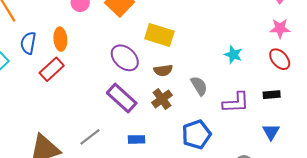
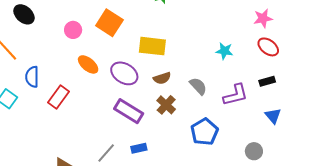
orange ellipse: (60, 39) -> (88, 64), moved, turned -35
blue rectangle: (137, 139) -> (139, 148), moved

